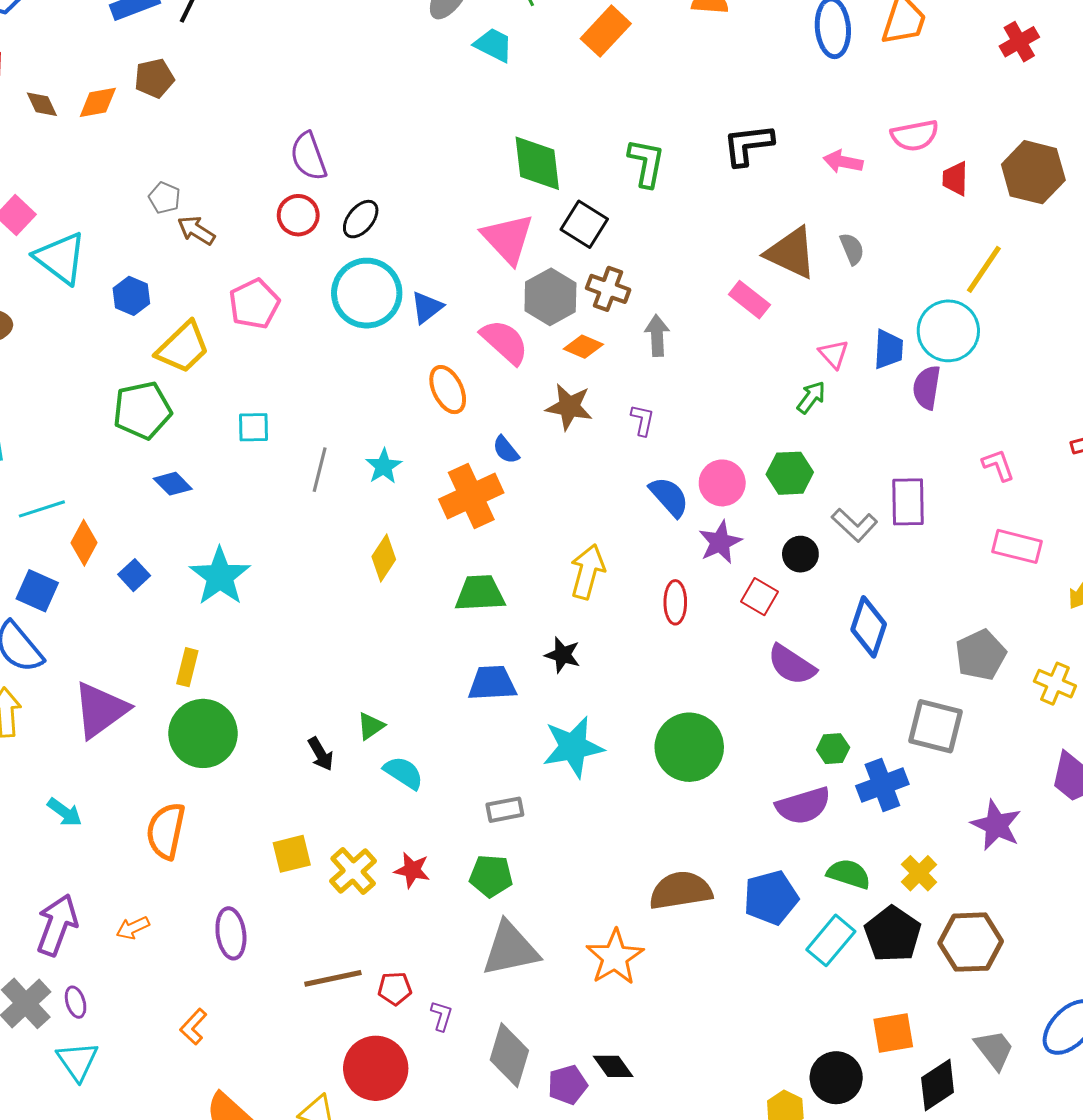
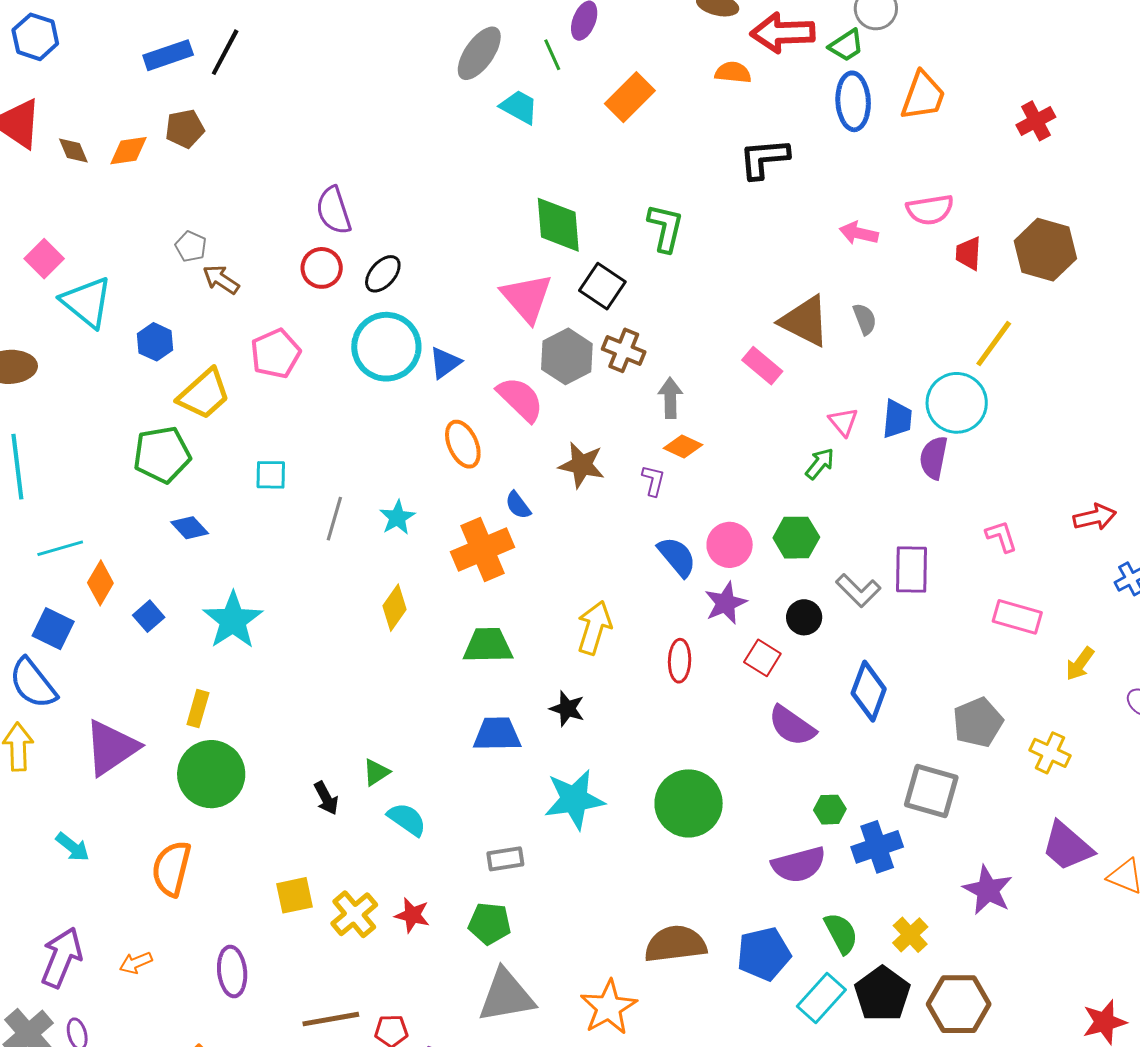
black L-shape: (748, 145) -> (764, 158), moved
orange diamond: (583, 347) -> (683, 446), moved
green semicircle: (849, 874) -> (841, 933), turned 42

